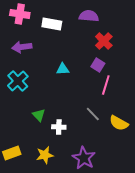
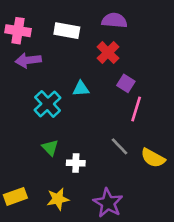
pink cross: (20, 14) -> (18, 31), moved
red cross: (104, 41) -> (108, 53), moved
cyan cross: (18, 81) -> (48, 104), moved

